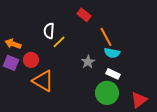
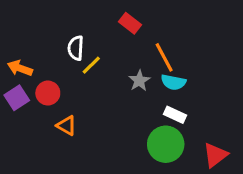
gray star: (88, 62) -> (139, 81), moved
purple square: (11, 63) -> (17, 98), turned 35
orange triangle: (43, 81) -> (66, 126), size x0.6

